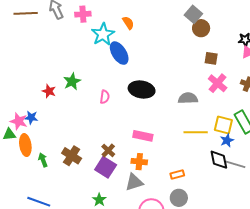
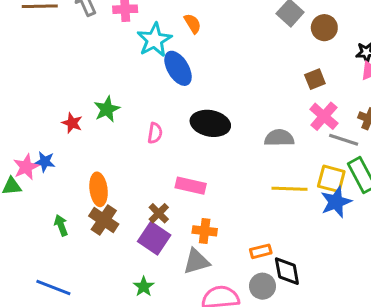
brown circle: (201, 28) -> (324, 28), moved
brown square: (211, 58) -> (315, 79), turned -32
pink star: (19, 121) -> (26, 167), turned 30
pink rectangle: (143, 136) -> (191, 186), moved
blue star: (227, 140) -> (336, 202), size x1.5
orange ellipse: (25, 145) -> (99, 189), moved
black diamond: (219, 160) -> (287, 271), moved
gray line: (235, 164) -> (344, 140), moved

